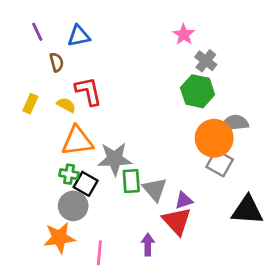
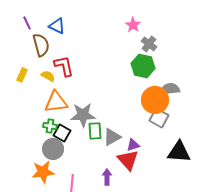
blue triangle: (79, 36) -> (57, 26), turned 36
brown semicircle: (57, 62) -> (41, 45), size x1.6
gray triangle: (155, 189) -> (112, 137), turned 42

